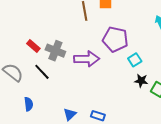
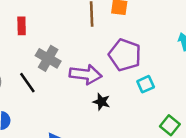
red rectangle: (33, 46) -> (22, 26), moved, turned 40
black star: (141, 81) -> (101, 102), moved

